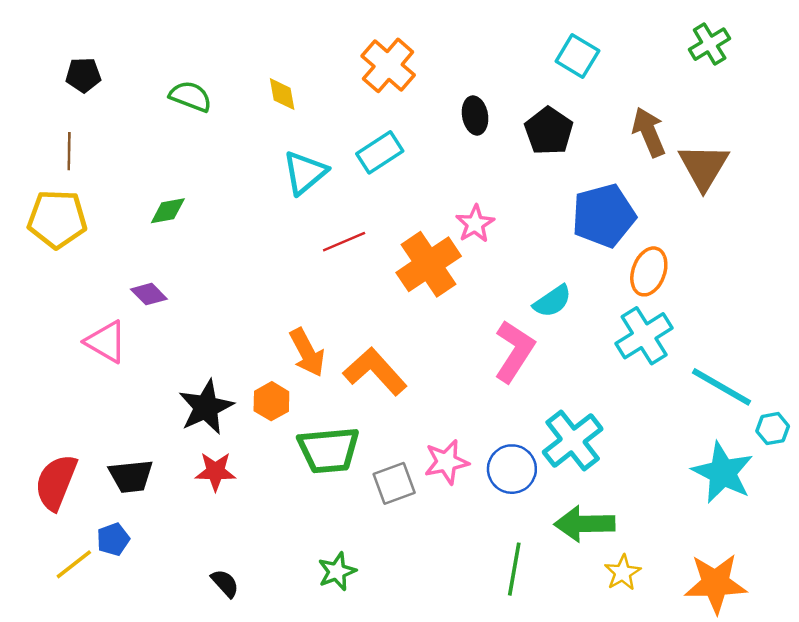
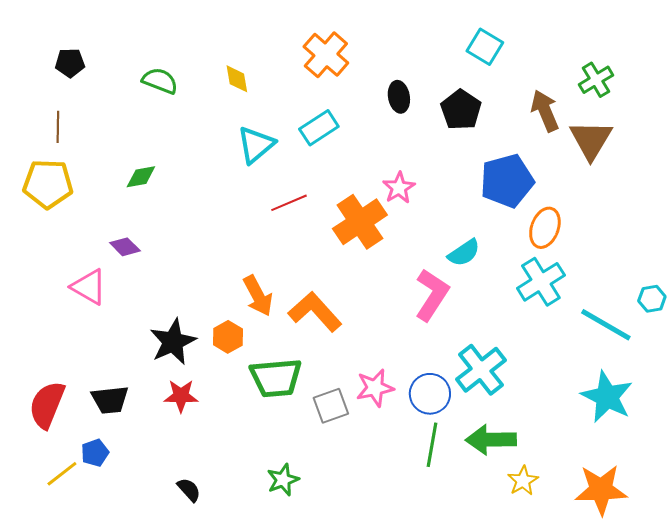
green cross: (710, 44) -> (596, 80), moved
cyan hexagon: (773, 429) -> (652, 299), moved
green line: (514, 569) -> (432, 445), moved

